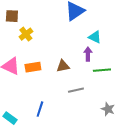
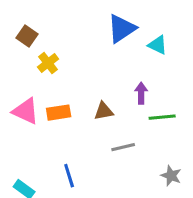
brown square: (12, 16) -> (27, 36), turned 32
cyan triangle: (95, 37) -> (158, 45), moved
blue line: (40, 109) -> (69, 176), turned -35

